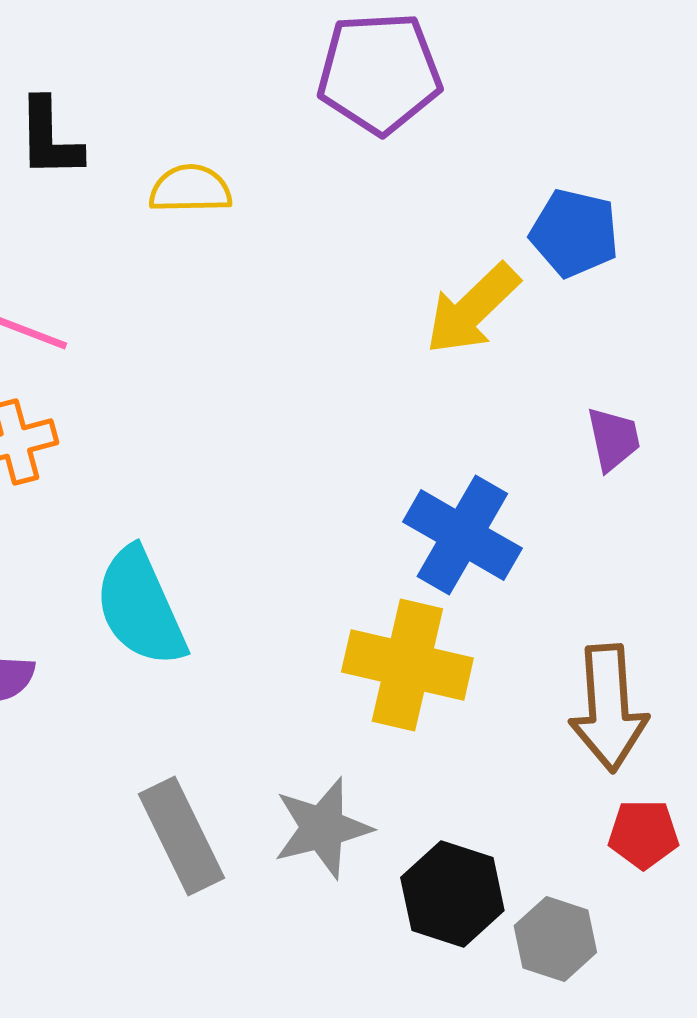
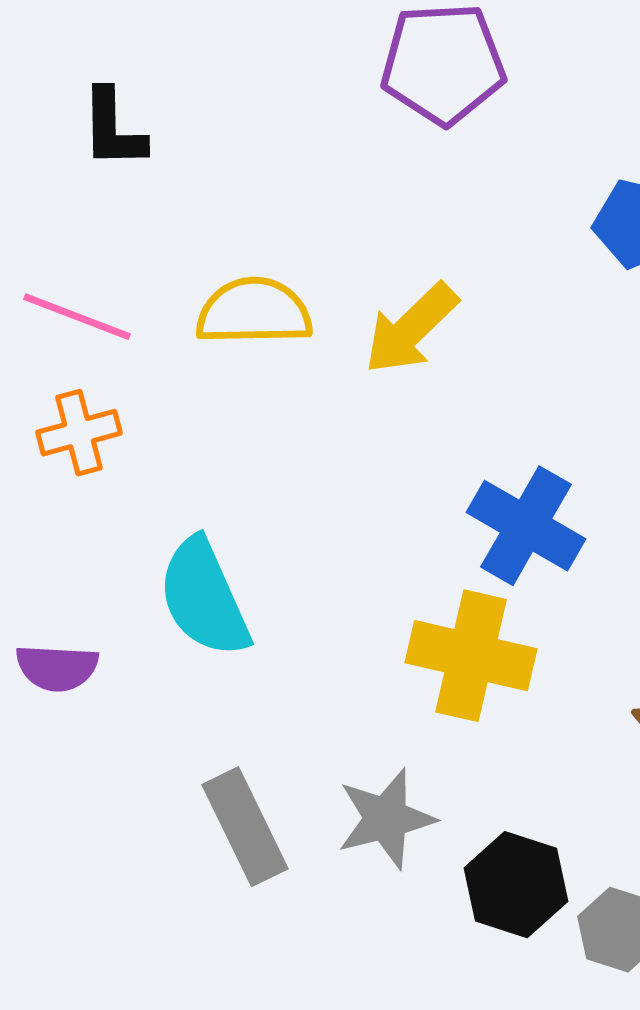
yellow semicircle: (190, 189) -> (254, 312), moved, size x1.4
yellow arrow: (472, 309) -> (411, 329), moved

